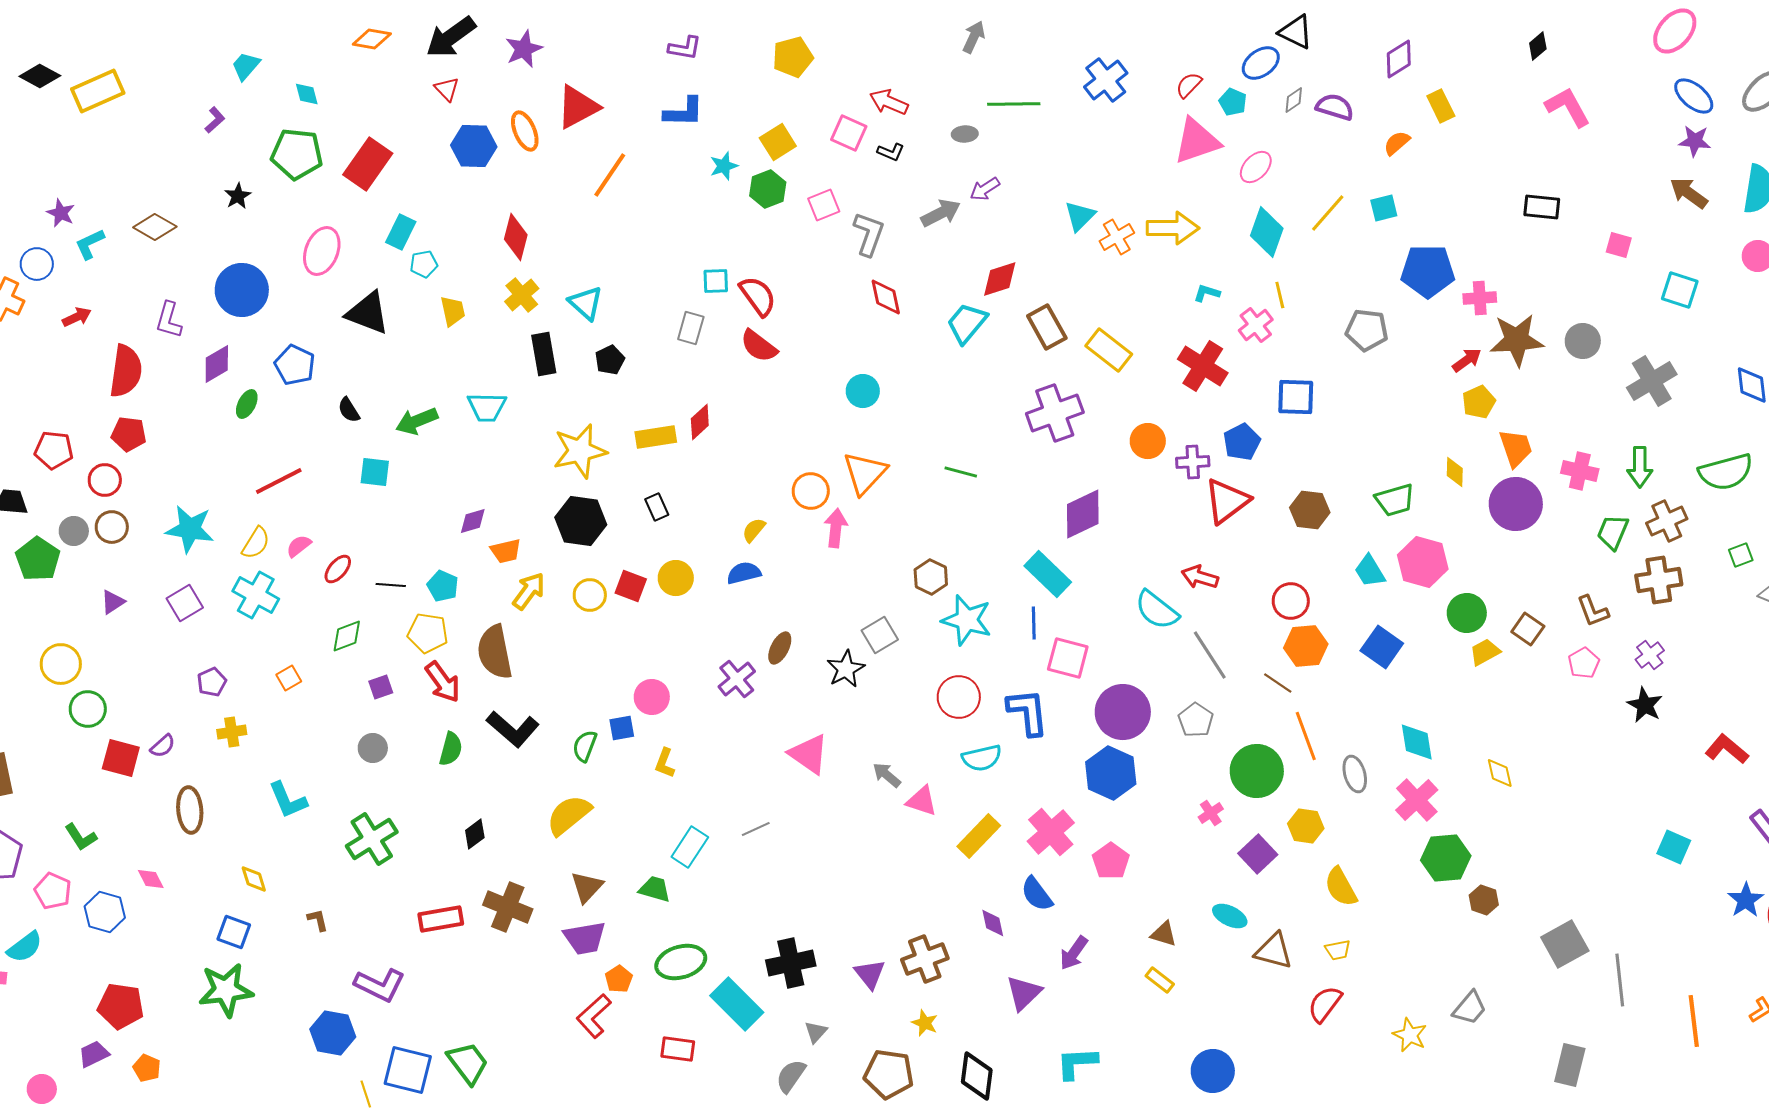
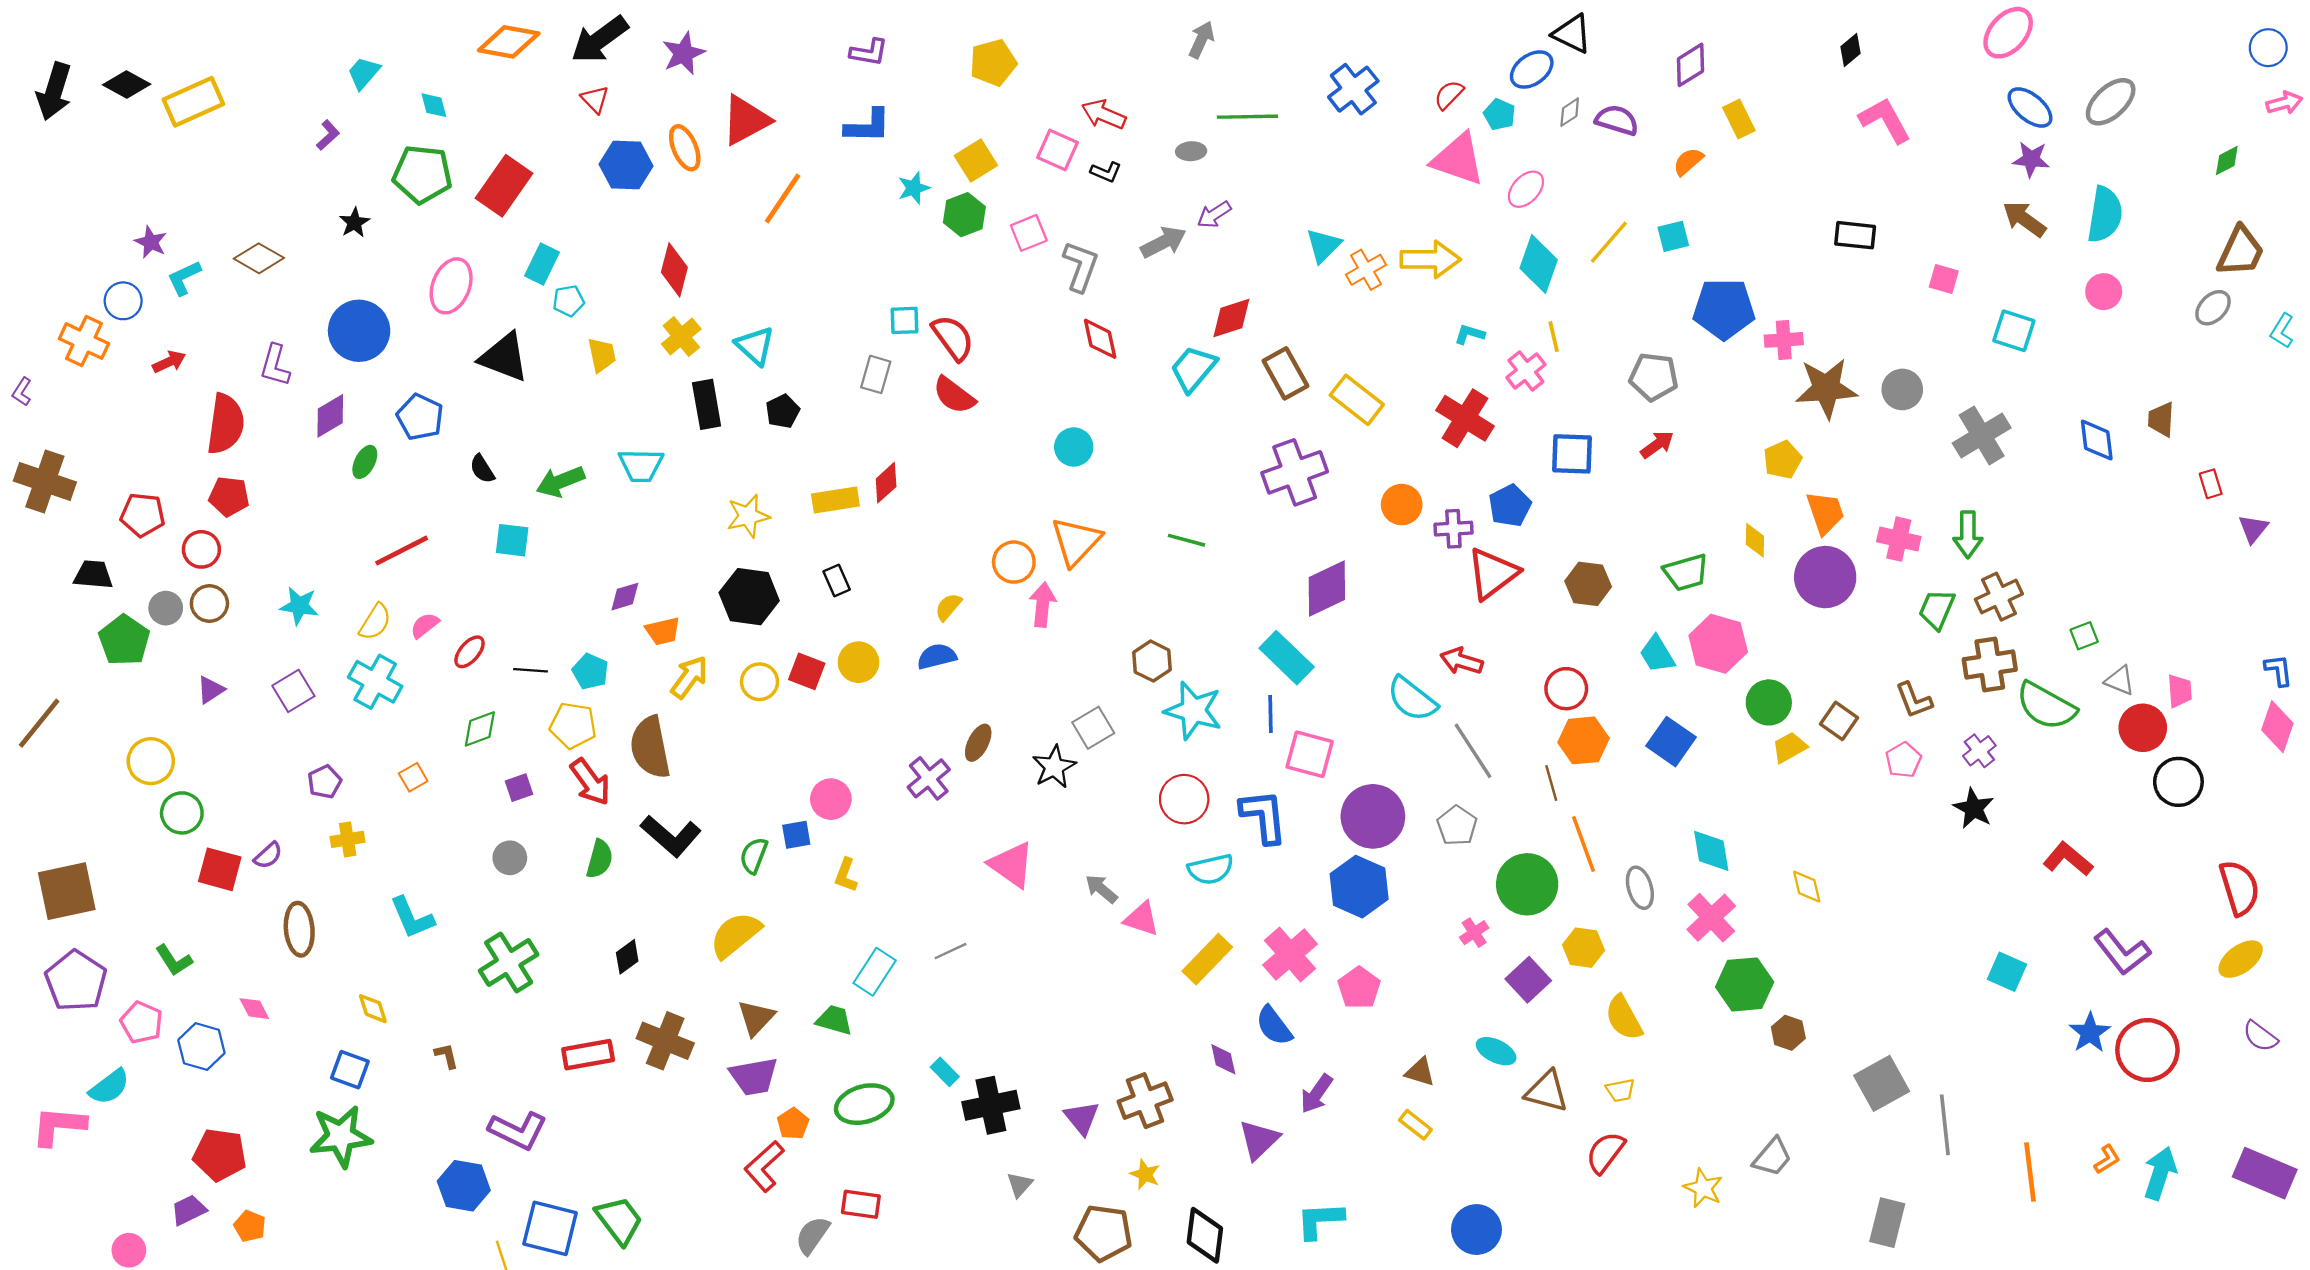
orange diamond: (372, 39) -> (509, 42), size x1.4
pink triangle: (1197, 141) -> (1458, 159), turned 38
red arrow: (1467, 360) -> (1657, 445), moved
yellow star: (580, 451) -> (748, 516), size x0.7
green semicircle: (1726, 472) -> (2046, 706), moved, turned 44
cyan star: (190, 529) -> (299, 606), size x0.7
brown line: (1278, 683) -> (1551, 783), turned 40
cyan rectangle: (737, 1004) -> (945, 1072), moved, size x0.5
gray semicircle: (791, 1076) -> (812, 1235), moved

